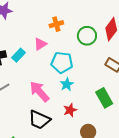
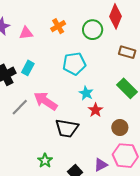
pink triangle: (40, 44) -> (26, 33), moved, turned 40
cyan star: (67, 84) -> (86, 93), moved
pink arrow: (39, 91) -> (46, 101), moved

